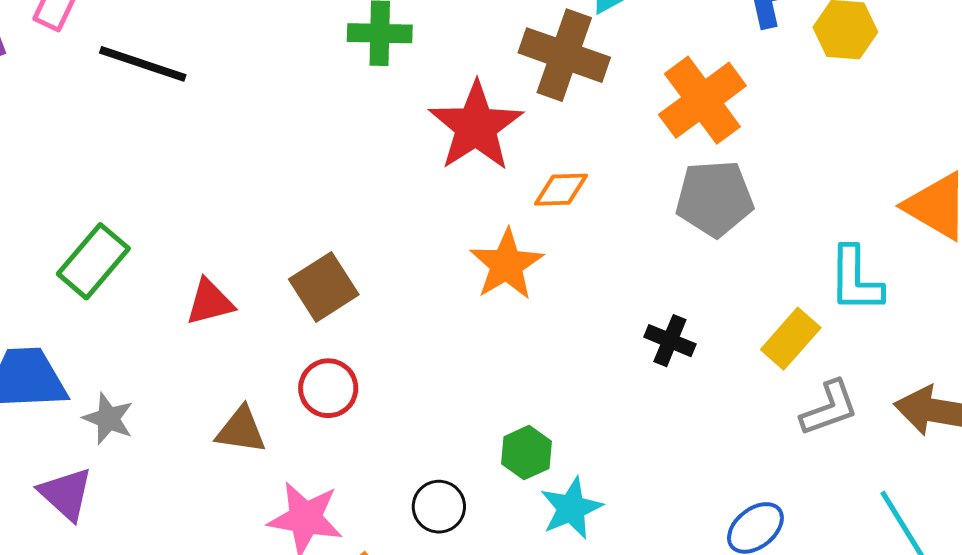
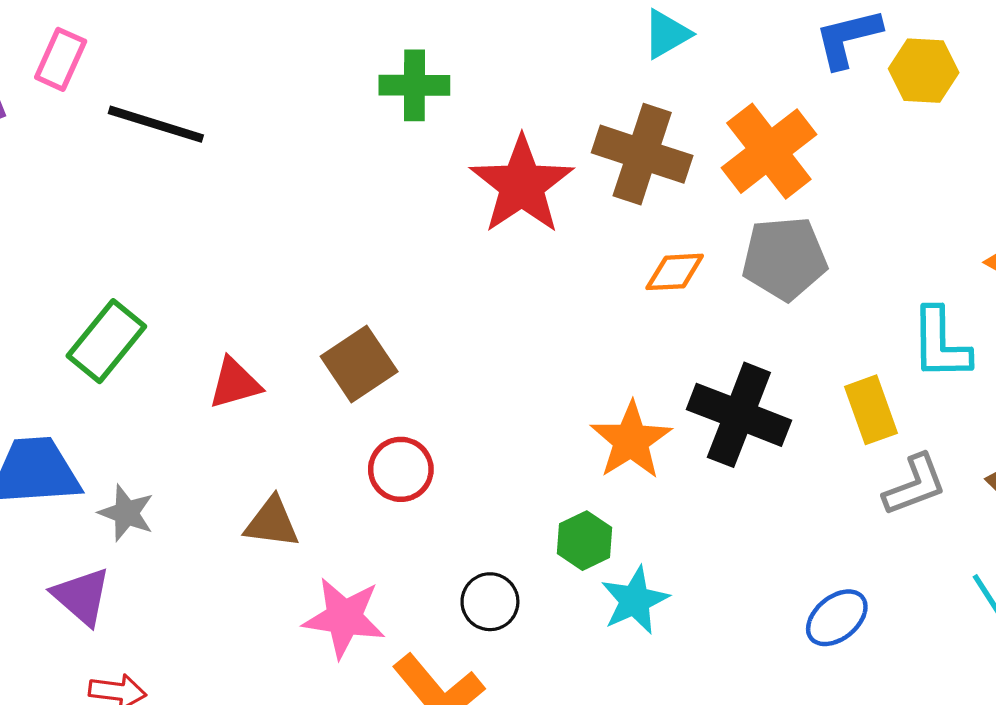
brown cross: (564, 55) -> (642, 154), moved
orange diamond: (561, 190) -> (675, 272), moved
orange star: (506, 265) -> (631, 440), moved
yellow rectangle: (791, 339) -> (871, 410), turned -60
black cross: (670, 341) -> (739, 415), size x1.8
red circle: (328, 388) -> (401, 469), moved

